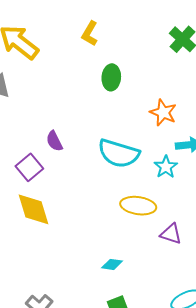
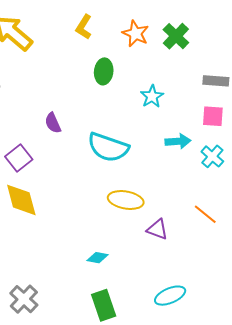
orange star: (163, 112) -> (136, 34), moved
purple semicircle: (54, 141) -> (53, 123), moved
cyan star: (166, 167) -> (152, 96), moved

